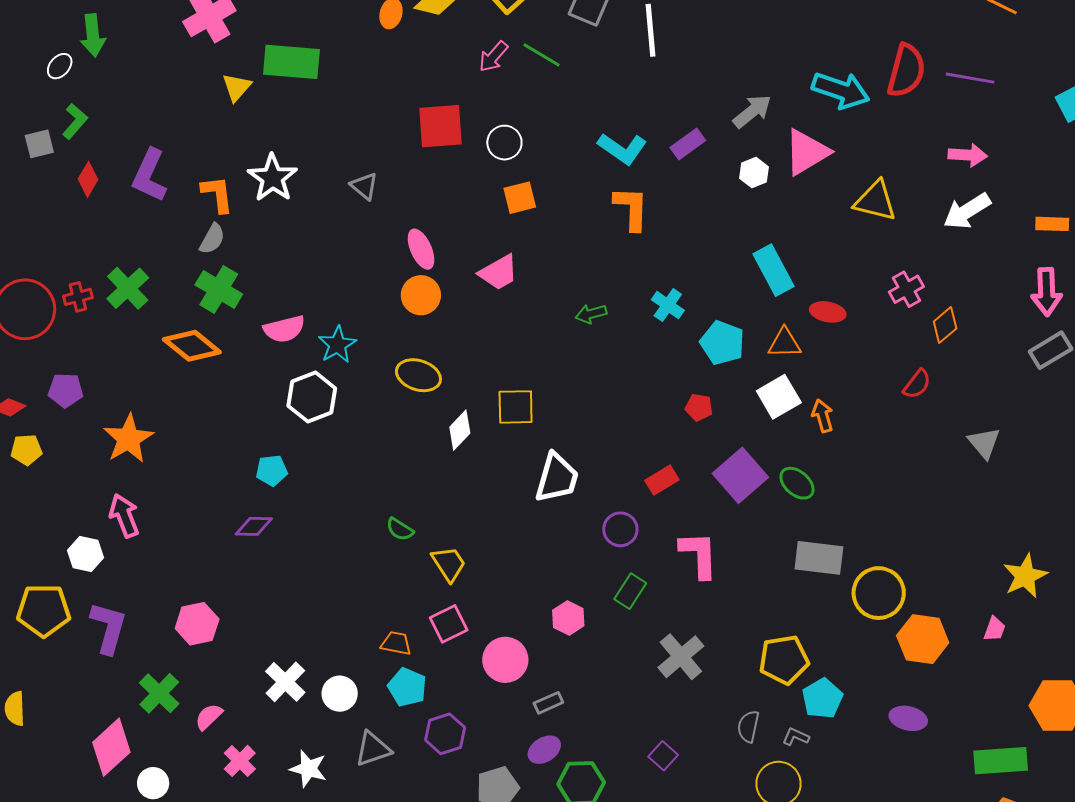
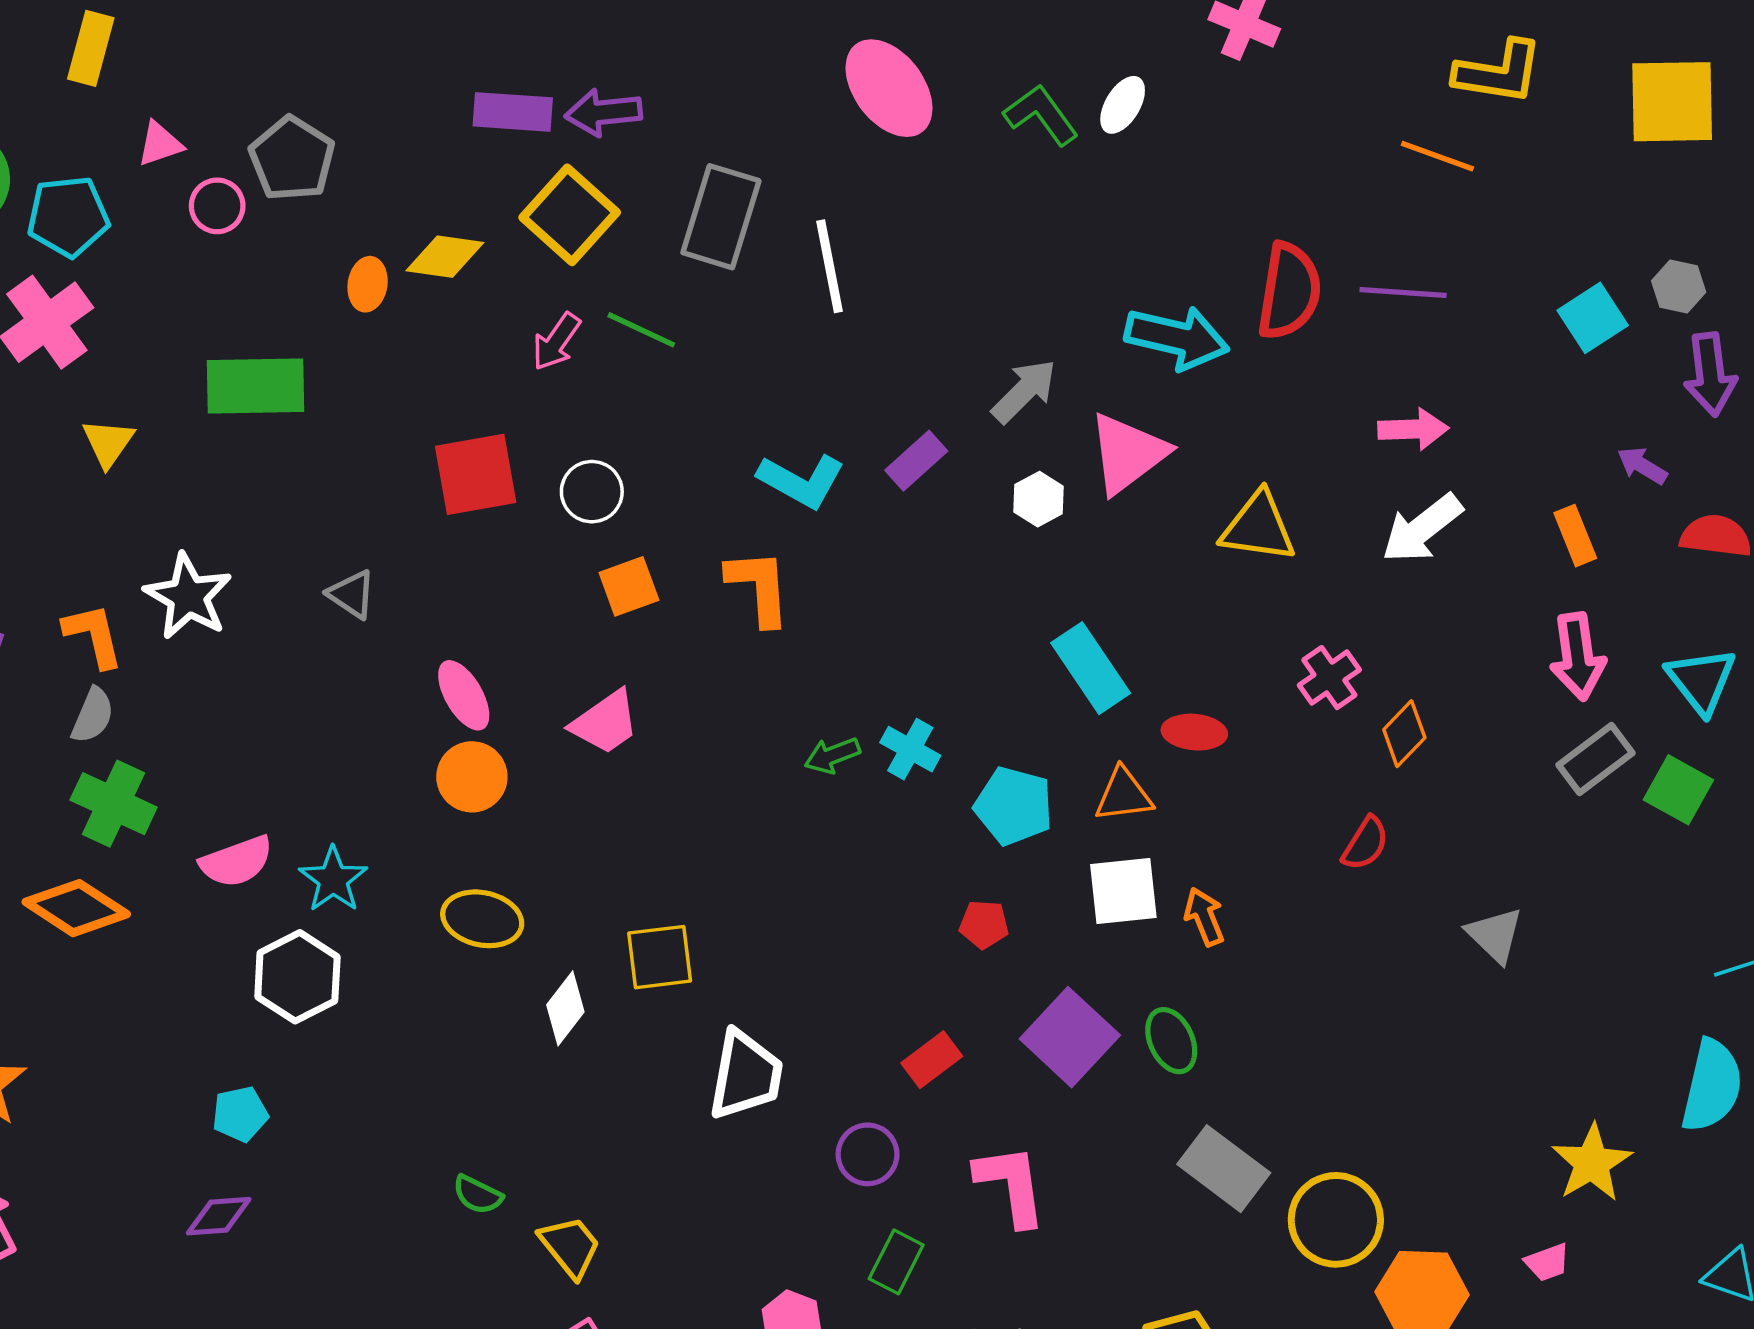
green rectangle: (291, 62) -> (255, 386), moved
orange L-shape: (631, 208) -> (759, 587), moved
orange rectangle: (1052, 224) -> (1575, 536), turned 72
green arrow: (591, 314) -> (832, 755), moved
white square: (779, 397) -> (1123, 891), turned 30
green ellipse: (797, 483) -> (1171, 1041), turned 30
gray rectangle: (819, 558) -> (1224, 1169), turned 36
pink trapezoid: (995, 629) -> (1547, 1262), turned 56

